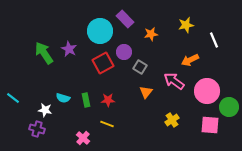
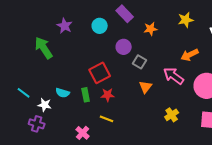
cyan circle: (100, 31) -> (100, 26), size x0.6
purple star: (69, 49) -> (65, 26), moved
red square: (103, 63) -> (100, 73), moved
cyan line: (13, 98) -> (24, 93), moved

